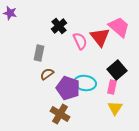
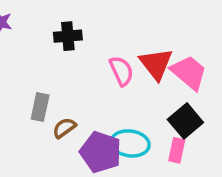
black cross: (59, 26) -> (68, 36), moved, turned 35
pink trapezoid: (119, 27) -> (189, 72), moved
gray rectangle: (39, 53) -> (40, 107), moved

